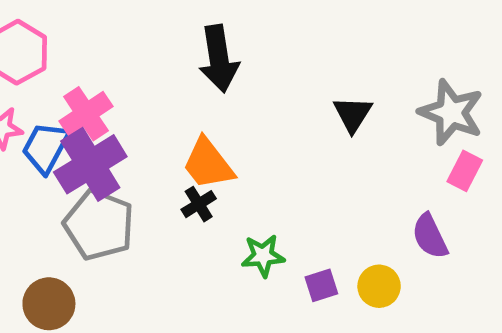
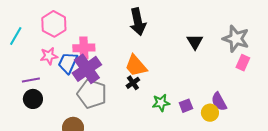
pink cross: (86, 114) -> (84, 48), turned 35
purple semicircle: (430, 236) -> (219, 102), moved
purple square: (321, 285) -> (186, 106), moved

